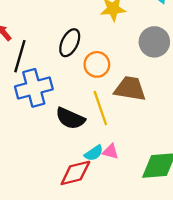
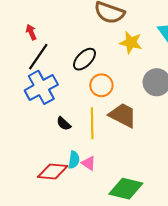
blue cross: (34, 88) -> (41, 87), turned -32
black semicircle: (70, 118) -> (64, 124), size x0.6
cyan semicircle: (94, 153) -> (74, 160), turned -66

